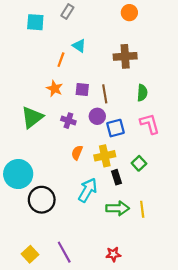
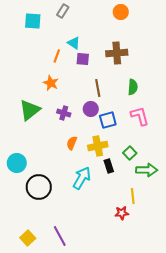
purple square: (82, 90) -> (83, 59), moved
cyan circle: (18, 174) -> (17, 163), size x0.7
green arrow: (118, 208) -> (147, 170), moved
red star: (113, 254) -> (122, 213), moved

